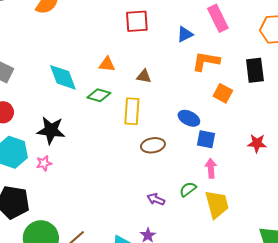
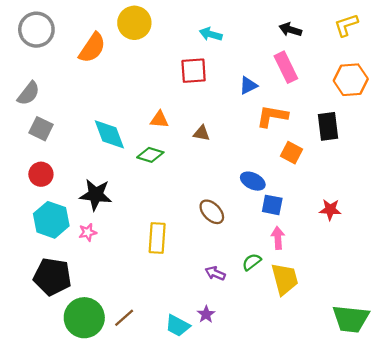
yellow rectangle: (132, 111) -> (157, 238), moved
brown ellipse: (153, 145) -> (212, 212), turned 55

